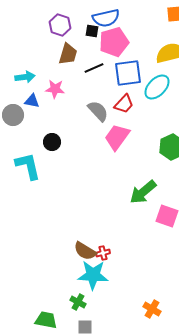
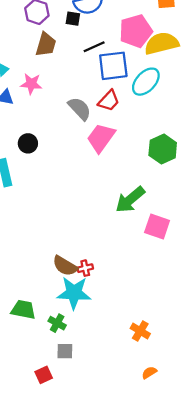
pink pentagon: (114, 42) -> (136, 31), moved
black line: (94, 68) -> (94, 47), moved
green trapezoid: (46, 320) -> (23, 310), moved

